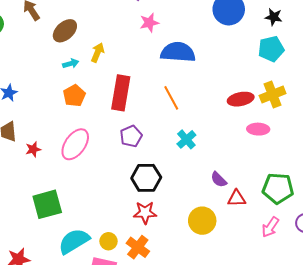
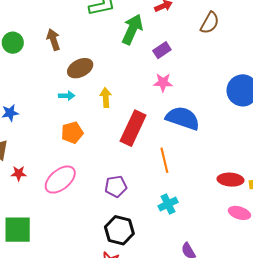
yellow arrow: (98, 53) -> (106, 98), turned -42
cyan arrow: (71, 64) -> (67, 96), moved
red rectangle: (121, 93) -> (133, 128), moved

